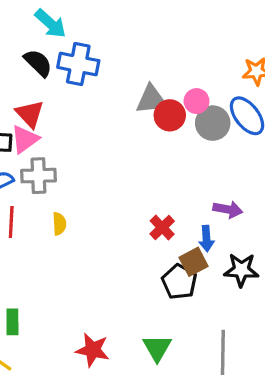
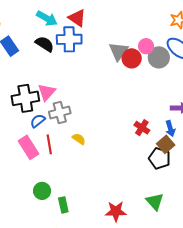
gray triangle: (152, 100) -> (118, 51), turned -35
red triangle: (30, 114) -> (77, 18), moved
yellow semicircle: (59, 224) -> (79, 139), turned -40

